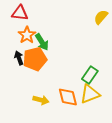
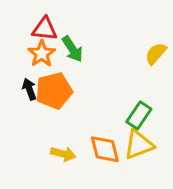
red triangle: (20, 13) -> (45, 29), moved
yellow semicircle: (101, 17) -> (156, 54), moved
green arrow: (42, 42) -> (72, 49), moved

